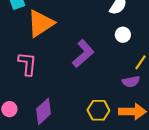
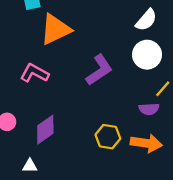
white circle: (123, 35) -> (147, 55), size x1.6
pink L-shape: (27, 64) -> (34, 73), turned -75

